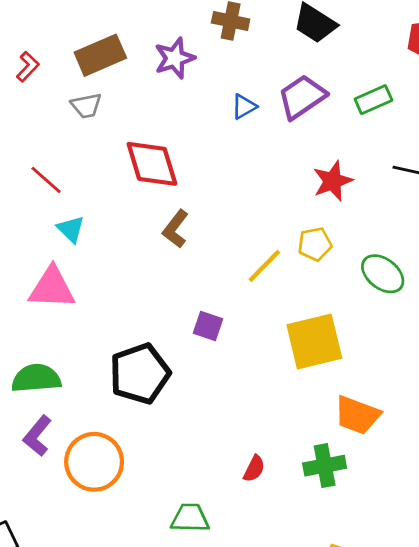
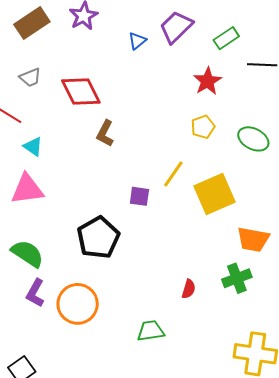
green rectangle: (373, 100) -> (226, 38), moved
gray trapezoid: (86, 106) -> (30, 77), moved
yellow line: (264, 266) -> (173, 174), moved
green semicircle: (36, 378) -> (27, 254), turned 48

